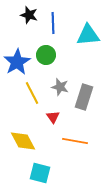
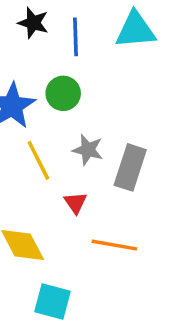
cyan triangle: (88, 35) -> (135, 30), moved

